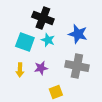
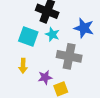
gray cross: (77, 66) -> (69, 56), moved
purple star: (41, 68) -> (45, 77), moved

